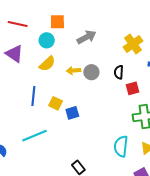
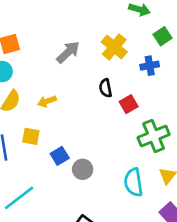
gray arrow: (87, 37) -> (68, 52), moved
gray circle: (91, 72) -> (83, 169), moved
yellow square: (56, 103) -> (31, 136), moved

